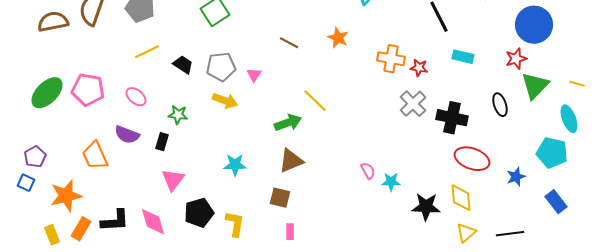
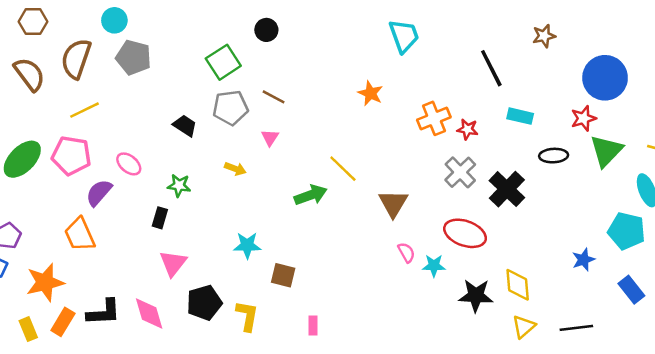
brown semicircle: (53, 22) -> (29, 74), turned 64
brown line: (289, 43) -> (274, 97), moved
yellow line: (147, 52) -> (84, 110), moved
orange cross: (391, 59) -> (434, 118), turned -32
gray pentagon: (221, 67) -> (230, 108), moved
yellow arrow: (225, 101) -> (235, 169), size x0.7
black ellipse: (500, 105) -> (554, 156), moved, turned -75
black cross: (452, 118) -> (507, 189), turned 32
purple semicircle: (127, 135) -> (99, 193), moved, turned 110
red ellipse: (472, 159) -> (465, 233), moved
brown triangle: (291, 161) -> (393, 203), moved, turned -36
brown square: (280, 198) -> (283, 275), moved

